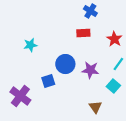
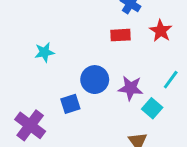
red star: (114, 39) -> (161, 31), moved
cyan square: (113, 86) -> (152, 108), moved

